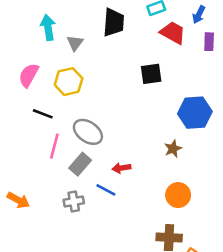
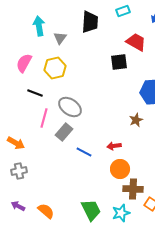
red trapezoid: (173, 33) -> (136, 42), moved
red arrow: (121, 168) -> (114, 146), moved
orange circle: (178, 195) -> (120, 169), moved
orange arrow: (18, 200) -> (16, 143), moved
gray cross: (74, 201) -> (19, 171), moved

